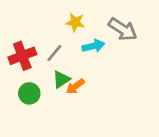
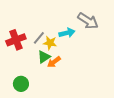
yellow star: (75, 22) -> (50, 43), moved
green circle: (29, 93) -> (21, 84), moved

